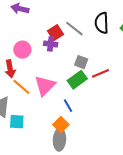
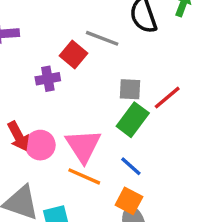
purple cross: (51, 44) -> (48, 79), moved
pink circle: (22, 50) -> (40, 145), moved
orange line: (21, 87) -> (84, 176), moved

